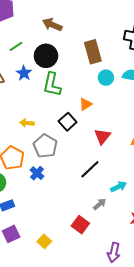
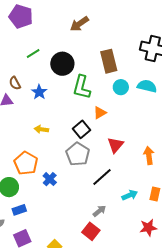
brown arrow: (52, 25) -> (79, 24), moved, turned -60
blue star: (24, 73) -> (39, 92), moved
green L-shape: (52, 84) -> (82, 87), moved
gray pentagon: (45, 146) -> (78, 154), moved
gray arrow: (100, 204) -> (99, 211), moved

